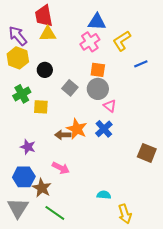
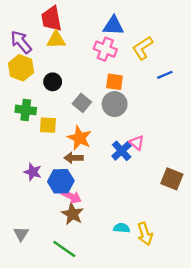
pink cross: (90, 42) -> (105, 49), turned -36
green cross: (22, 94) -> (26, 110), turned 36
pink triangle: (110, 106) -> (137, 143), moved
orange star: (77, 129) -> (80, 138), moved
blue hexagon: (24, 177) -> (61, 181), moved
brown star: (42, 188) -> (72, 214), moved
gray triangle: (18, 208) -> (21, 234), moved, size x0.6
yellow arrow: (125, 214) -> (145, 234), moved

